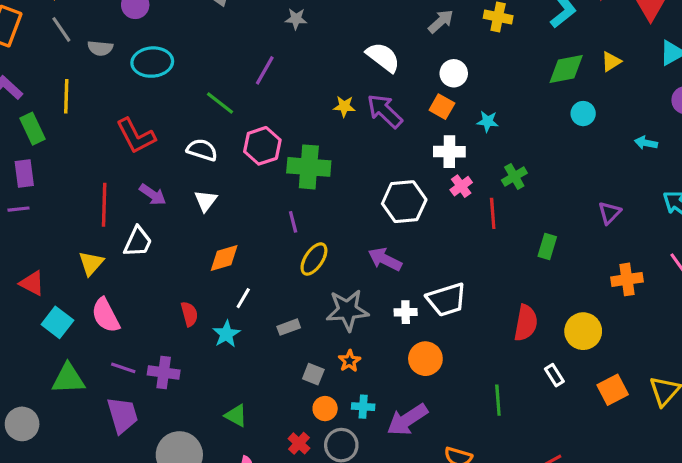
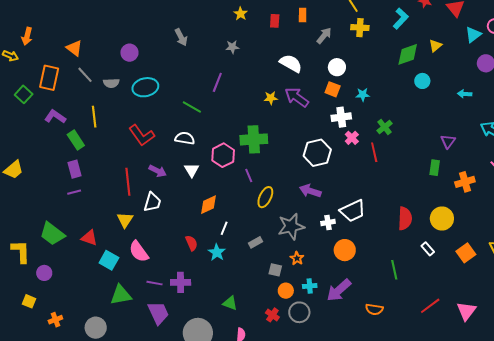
pink hexagon: (262, 146) -> (223, 155), moved
green rectangle: (547, 247) -> (435, 168), moved

